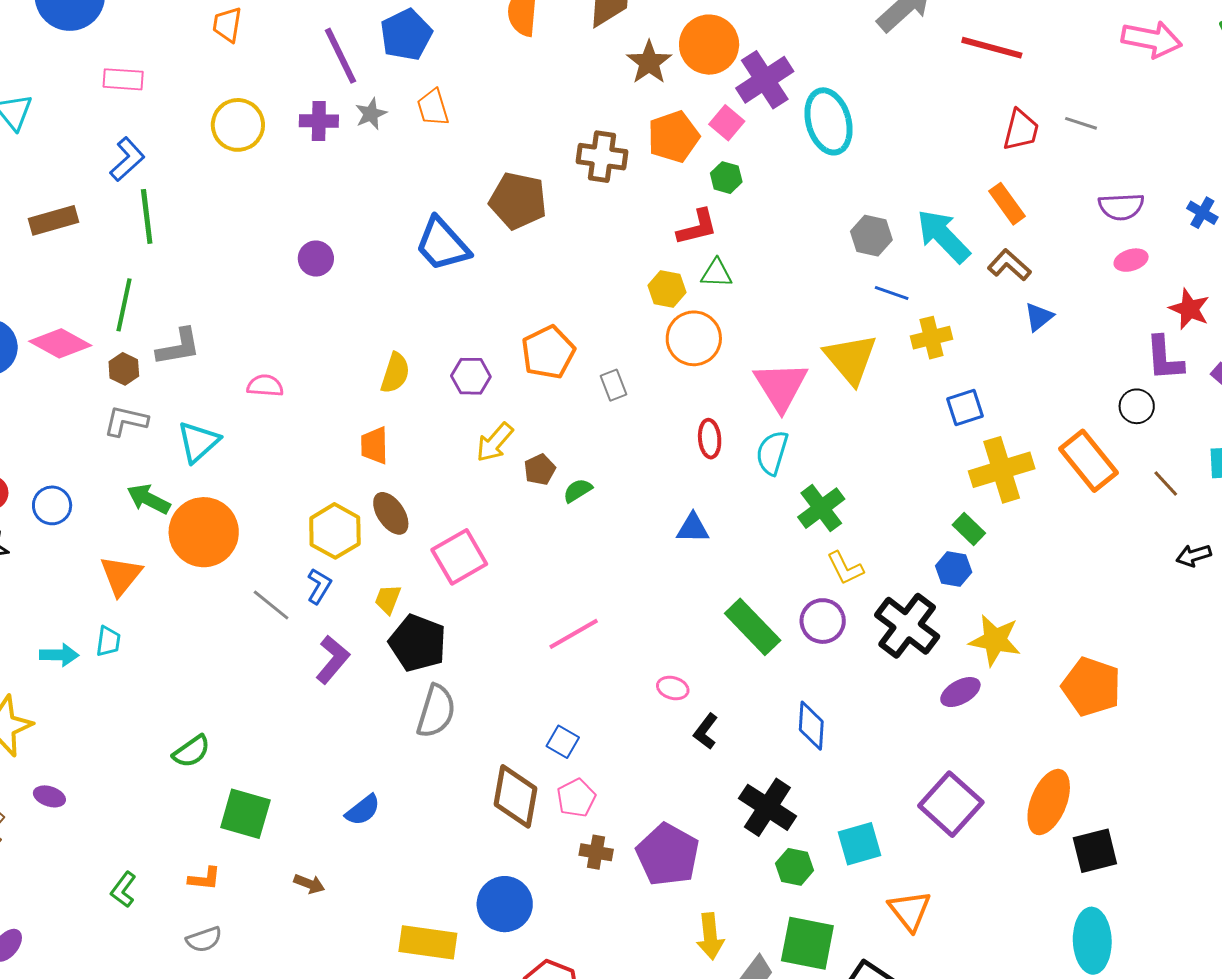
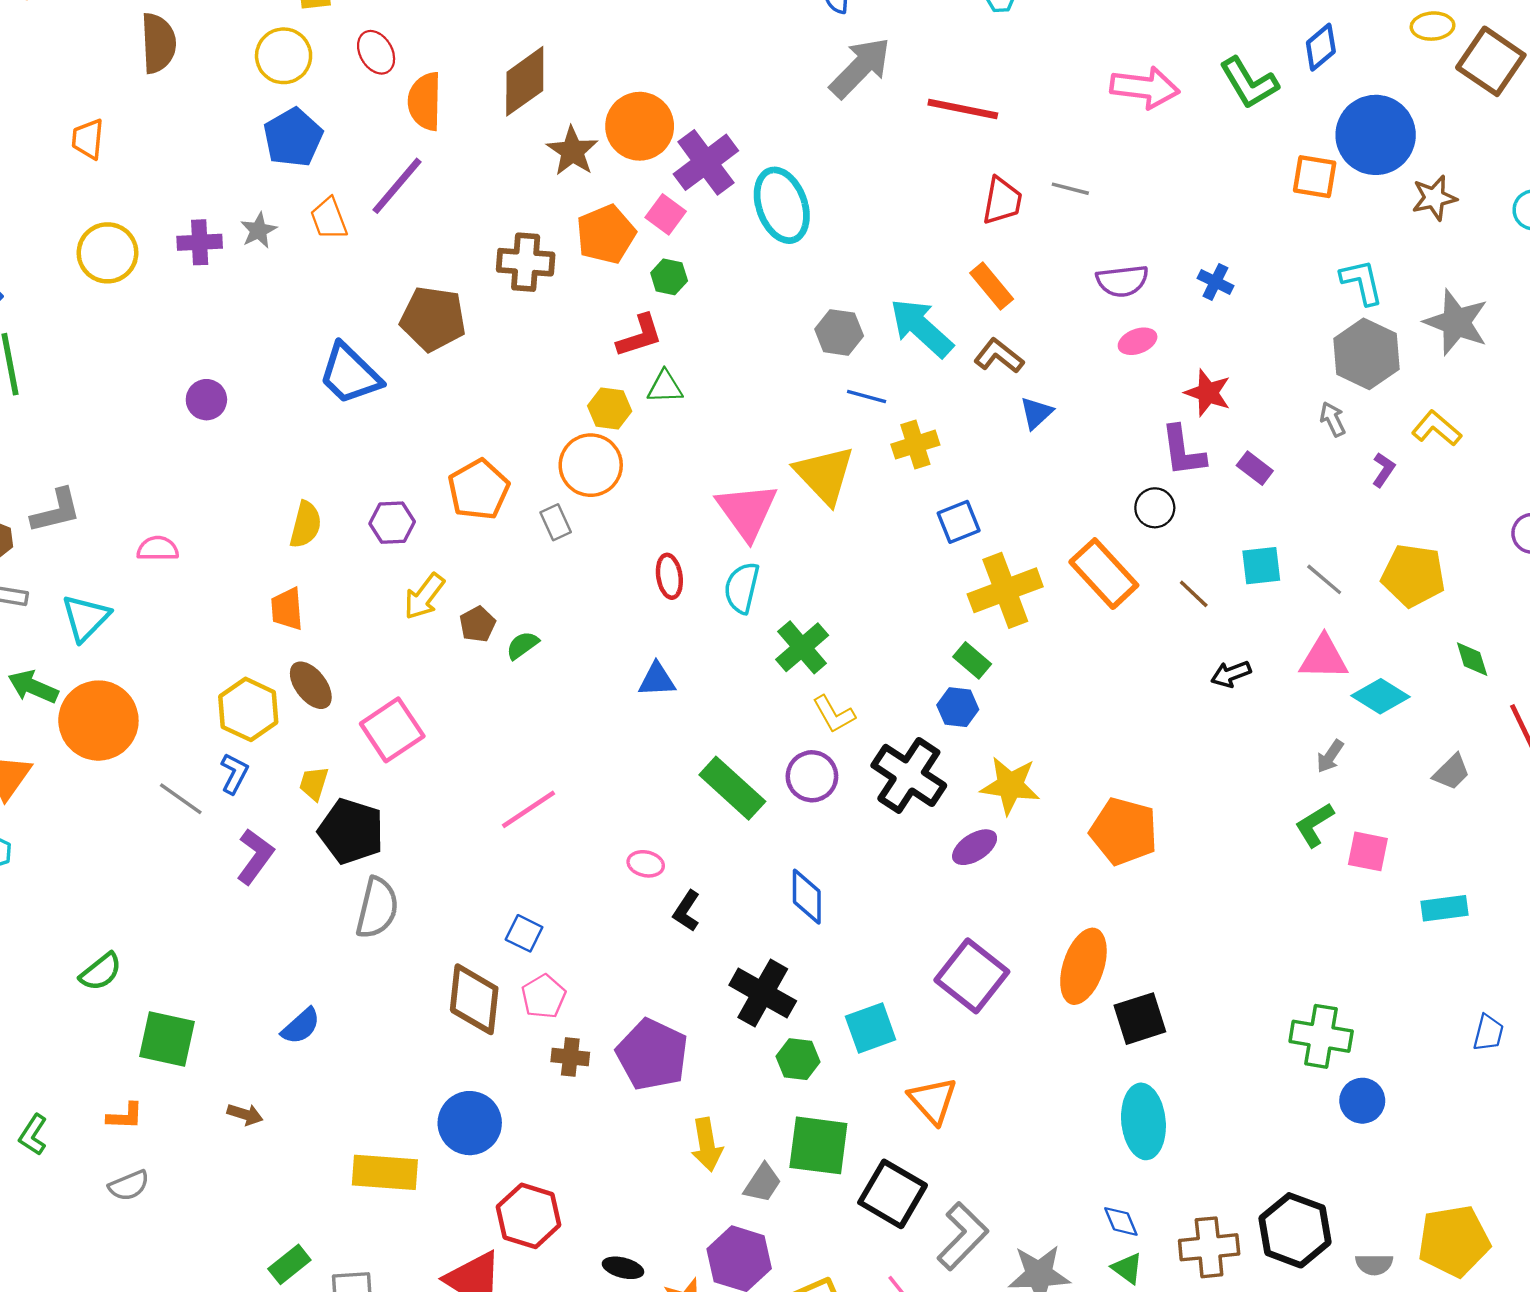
purple line: (340, 56) -> (397, 186), moved, turned 70
orange circle: (694, 338) -> (591, 465), moved

